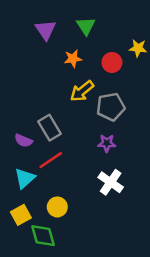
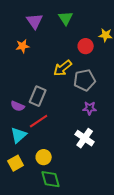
orange star: (73, 59) -> (23, 46), moved
gray rectangle: (49, 128) -> (38, 96), turned 54
purple star: (107, 143) -> (90, 108), moved
green diamond: (43, 236) -> (51, 179), moved

